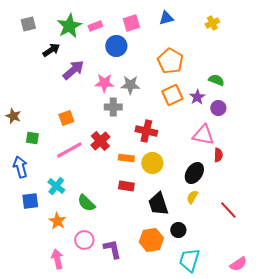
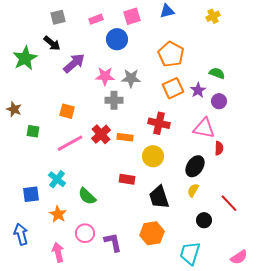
gray square: (28, 24) -> (58, 17), moved
green star: (69, 26) -> (25, 58), moved
black arrow: (51, 50) -> (52, 43), turned 72
orange square: (66, 118) -> (67, 111), turned 35
red cross: (146, 131) -> (159, 123), moved
orange rectangle: (126, 158) -> (125, 137), moved
blue arrow: (20, 167) -> (21, 234), moved
black circle: (178, 230) -> (204, 220), moved

